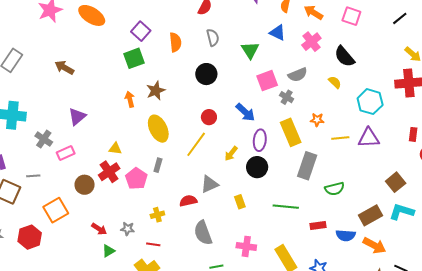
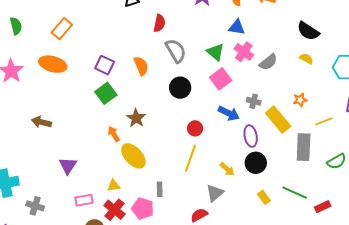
gray semicircle: (213, 38) -> (176, 51), size x1.4
pink cross: (311, 42) -> (244, 52), moved
pink square: (267, 81) -> (221, 79), moved
gray cross: (287, 97) -> (254, 101), moved
yellow ellipse: (158, 129) -> (133, 156), moved
yellow line: (340, 138) -> (324, 121), moved
gray cross: (44, 139) -> (35, 206), moved
pink rectangle: (66, 153) -> (84, 200), moved, turned 30
yellow arrow: (231, 153) -> (227, 169), moved, turned -70
yellow rectangle: (240, 202) -> (264, 197), moved
green line: (286, 207) -> (295, 193), turned 35
red rectangle: (318, 225) -> (323, 207), moved

